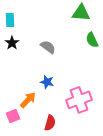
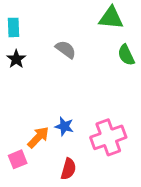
gray semicircle: (48, 47) -> (66, 49), moved
blue star: (47, 82) -> (64, 126), moved

